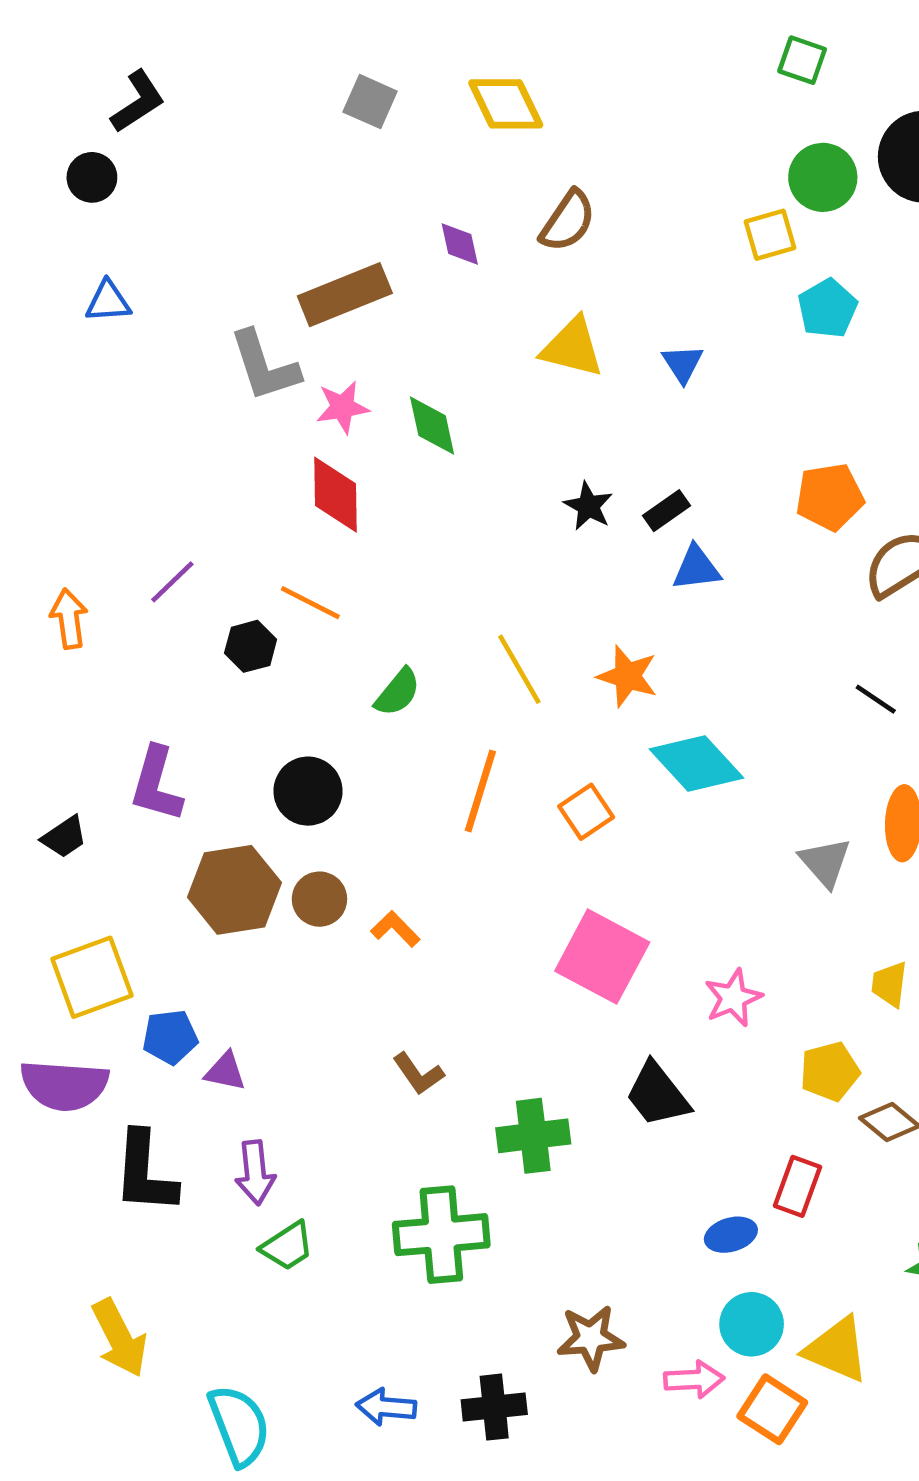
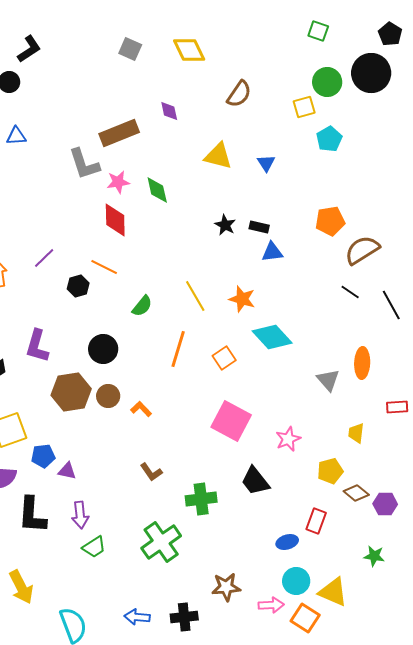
brown semicircle: (568, 221) -> (239, 94), moved
black rectangle: (667, 511) -> (259, 227), turned 48
black line: (876, 699) -> (350, 292), moved
green cross: (441, 1235) -> (161, 542), turned -30

